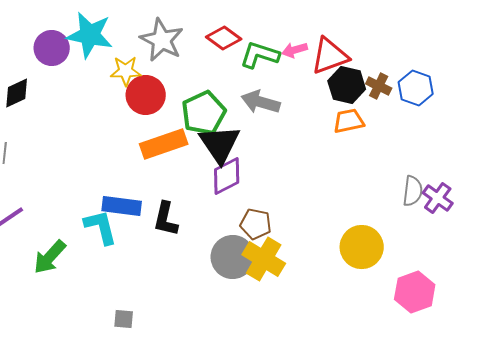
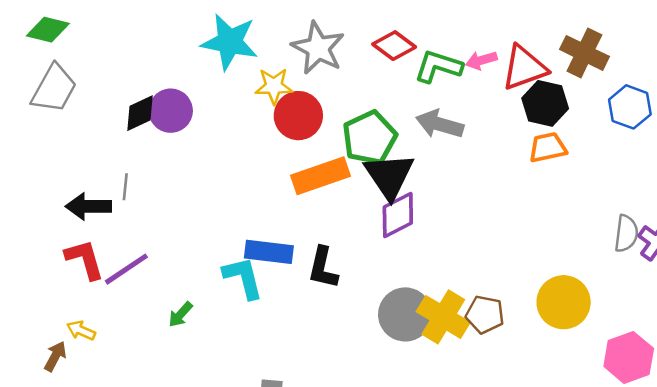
purple circle: (52, 48) -> (171, 111), moved
brown cross: (379, 86) -> (584, 53), moved, size x1.5
brown pentagon: (256, 224) -> (485, 314), moved
green arrow: (50, 257) -> (180, 314), size x0.6

